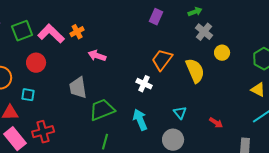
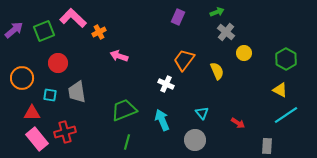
pink L-shape: (51, 34) -> (73, 18), moved
yellow semicircle: (195, 71) -> (217, 71), size x0.7
gray trapezoid: (78, 88) -> (77, 92), moved

